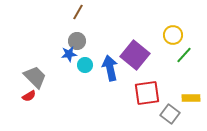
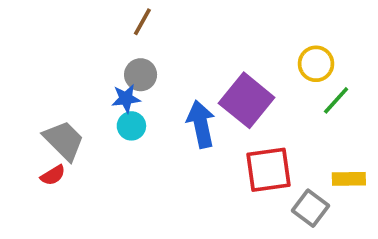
cyan circle: (85, 65) -> (131, 126), moved

